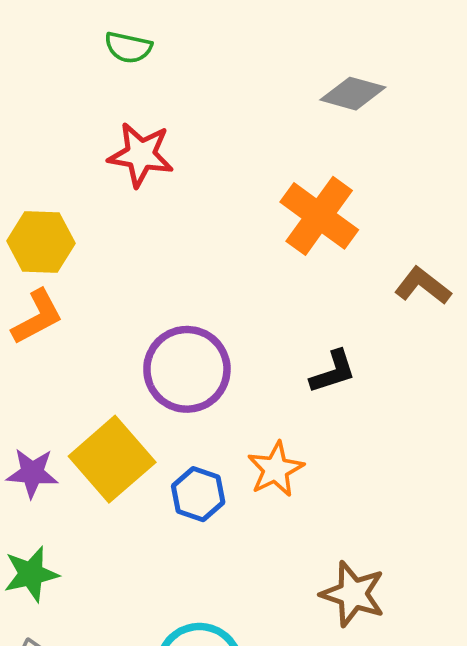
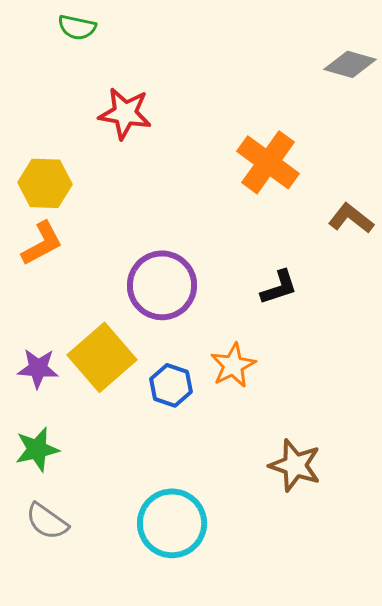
green semicircle: (128, 47) -> (77, 27), moved
gray diamond: (353, 94) -> (350, 64), moved

